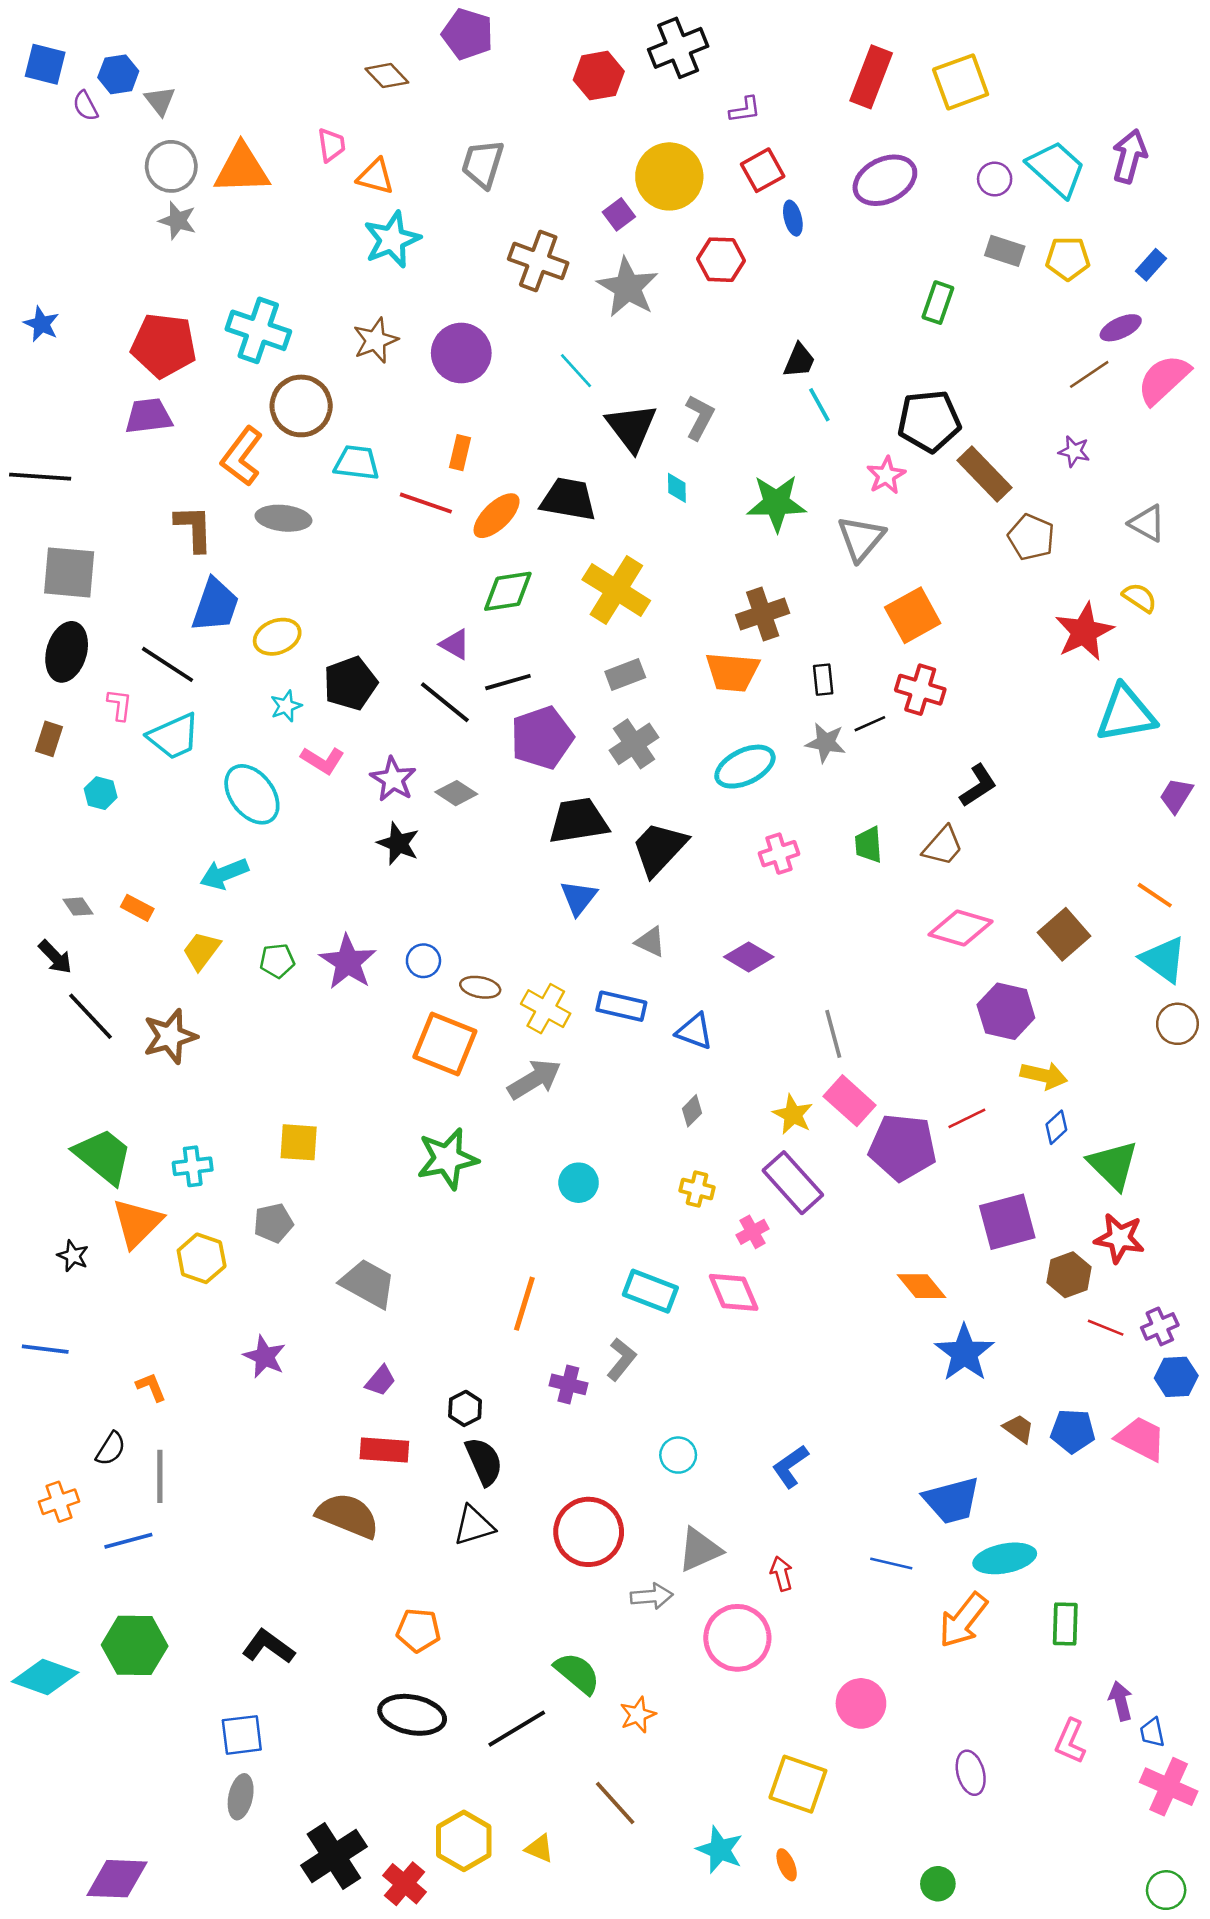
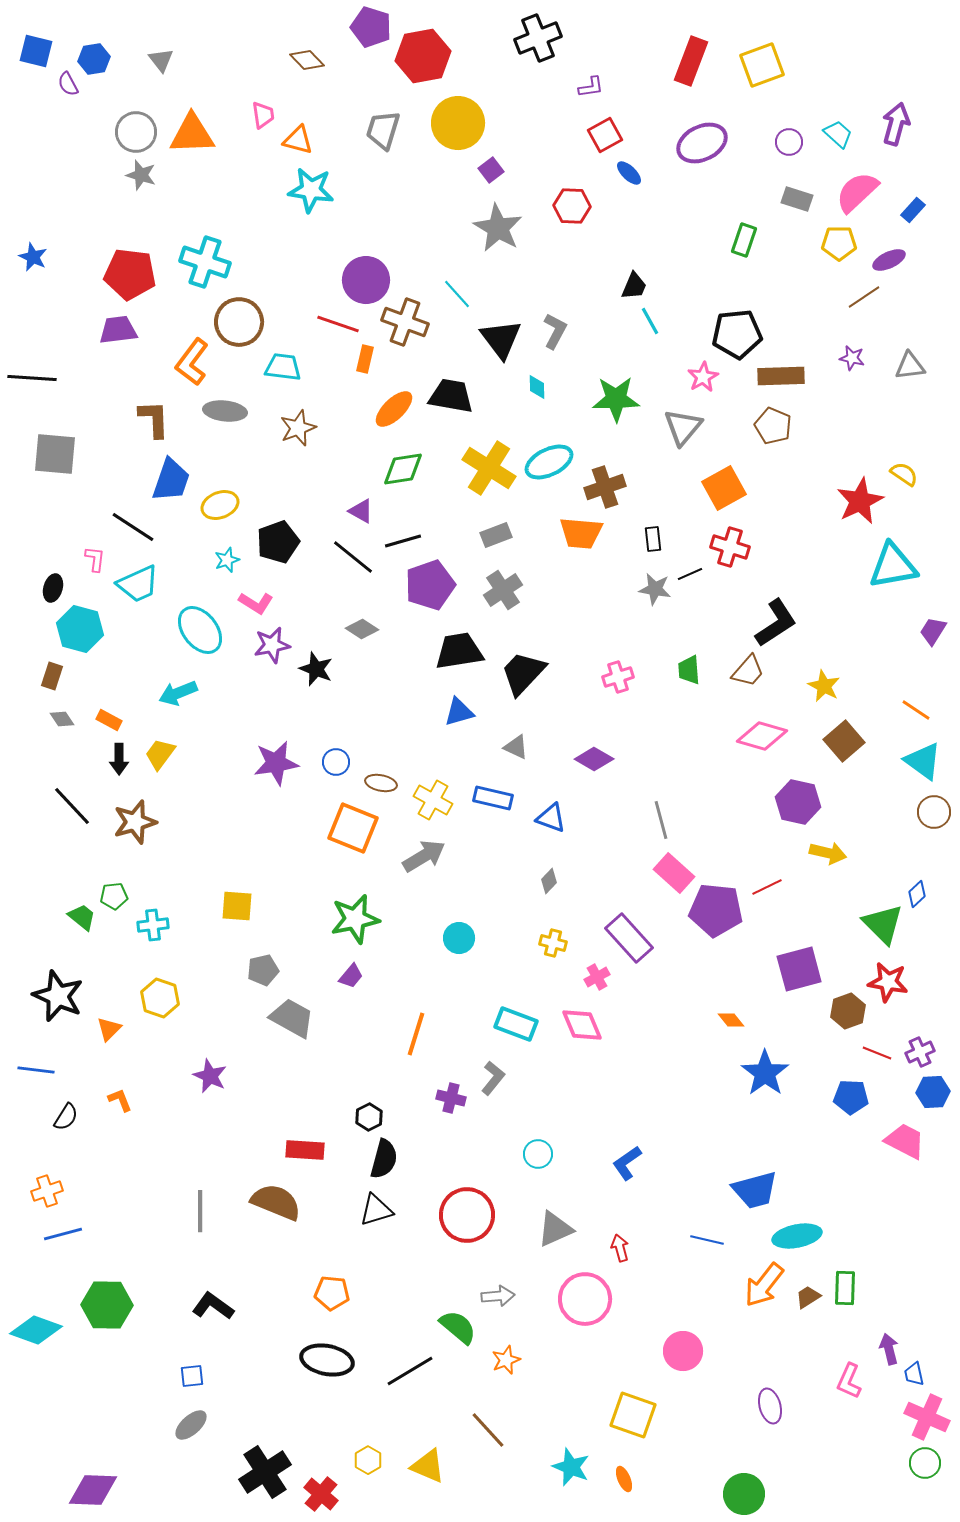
red hexagon: (599, 76) -> (423, 56), moved, size x1.4
gray triangle: (160, 101) -> (161, 60), moved
cyan trapezoid: (1056, 169) -> (838, 134), size x0.6
yellow circle: (669, 176) -> (458, 123), moved
blue ellipse: (793, 218) -> (629, 173), turned -32
cyan star: (392, 240) -> (311, 190), turned 30
yellow pentagon: (1068, 258) -> (839, 243), moved
brown cross: (538, 261) -> (405, 322), moved
brown star: (376, 340) -> (298, 428), moved
pink semicircle: (1164, 379) -> (857, 192), moved
brown rectangle: (985, 474) -> (781, 376), turned -48
red line: (426, 503) -> (338, 324), moved
gray triangle: (1147, 523) -> (910, 366), moved, turned -36
brown pentagon: (1031, 537) -> (773, 426), moved
black ellipse: (67, 652) -> (53, 588), moved, size x0.6
brown rectangle: (49, 739) -> (52, 676), moved
cyan ellipse: (745, 767) -> (549, 462), moved
purple star: (393, 779) -> (272, 645), moved, turned 30
black L-shape: (978, 785) -> (776, 623), size x1.4
cyan hexagon: (101, 793) -> (80, 629), size x1.8
blue triangle: (579, 898) -> (459, 712), turned 36
black arrow: (55, 957) -> (119, 759), moved, turned 44
green pentagon: (277, 961) -> (114, 896), moved
purple star: (348, 962) -> (276, 763), turned 30
yellow star: (793, 1115) -> (824, 686), moved
blue diamond: (1056, 1127) -> (917, 894), moved
green trapezoid: (103, 1156) -> (82, 917), size x0.6
orange triangle: (137, 1223) -> (109, 1029), moved, size x0.6
gray pentagon: (273, 1223) -> (263, 970), moved
black star: (73, 1256) -> (58, 996), size x2.0
orange diamond: (921, 1286) -> (731, 1020), size x0.7
purple trapezoid: (381, 1381) -> (351, 976), moved
brown trapezoid: (1019, 1429) -> (808, 1297), moved, turned -68
blue pentagon: (1073, 1431) -> (851, 1097), moved
black semicircle: (111, 1449) -> (66, 1117), moved
black semicircle: (484, 1461) -> (384, 1159), turned 39
gray line: (160, 1476) -> (200, 1211), moved
blue line: (128, 1541) -> (63, 1234), moved
gray arrow: (652, 1596) -> (498, 1296), moved
blue square: (242, 1735) -> (192, 1376), size x0.7
gray ellipse: (241, 1797) -> (191, 1425), turned 36
yellow hexagon: (464, 1841) -> (368, 1460), size x0.6
yellow triangle: (539, 1848) -> (428, 1466), size x1.5
green circle: (938, 1884) -> (744, 1494), size x1.5
green circle: (1166, 1890) -> (925, 1463), moved

